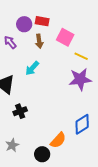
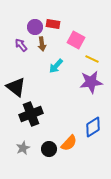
brown arrow: (39, 41) -> (42, 44), moved
cyan arrow: (32, 68) -> (56, 66), moved
black cross: (20, 111) -> (31, 114), size x1.6
black circle: (42, 154) -> (49, 149), moved

